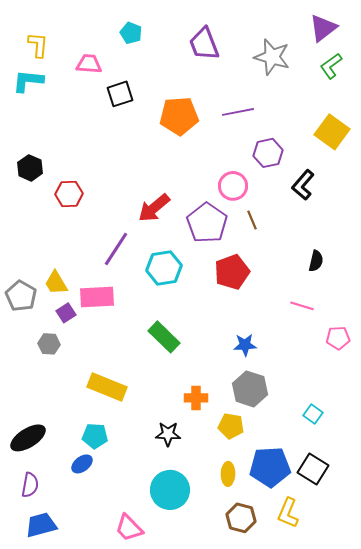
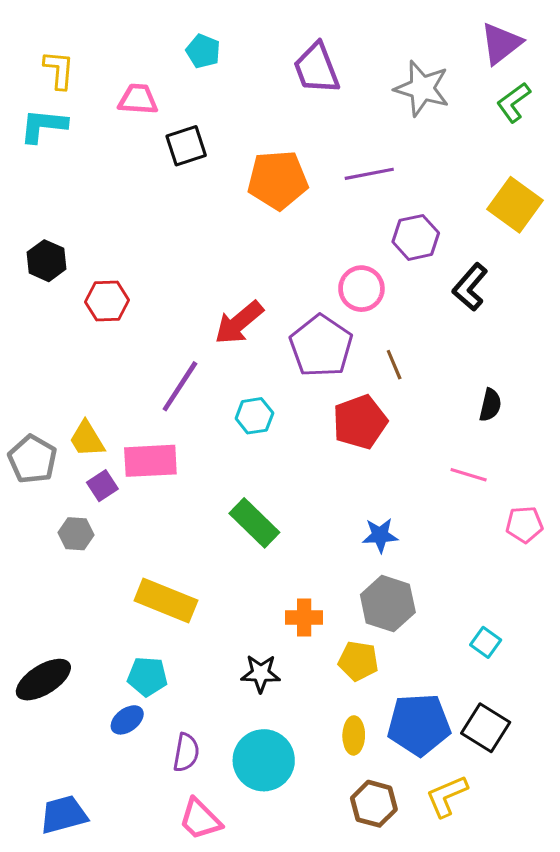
brown line: (252, 220) -> (394, 365), moved
cyan hexagon: (164, 268) -> (254, 416), size x0.7
purple semicircle: (30, 485) -> (186, 753), moved
yellow L-shape: (288, 513) -> (447, 796), turned 44

